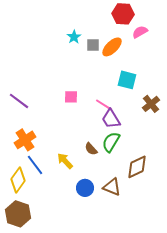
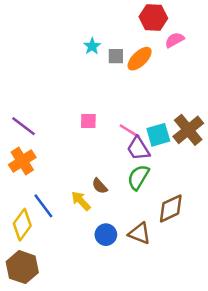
cyan square: (127, 80) -> (158, 135), moved, turned -30
brown cross: (151, 104) -> (188, 130), size x1.4
orange cross: (25, 140) -> (22, 161), moved
brown semicircle: (91, 149) -> (100, 186), moved

